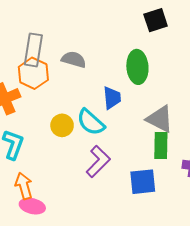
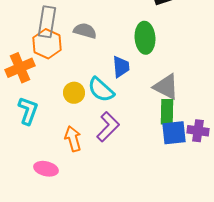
blue square: (143, 182) -> (174, 133), moved
orange arrow: (24, 186) -> (73, 139), moved

